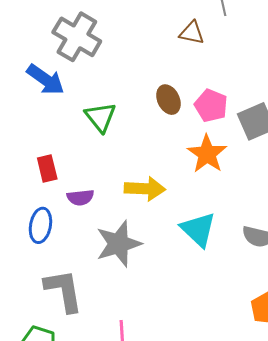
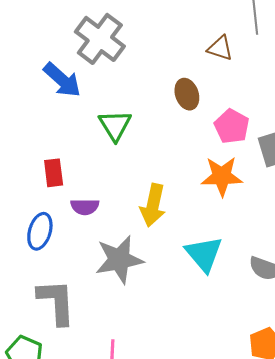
brown ellipse: (168, 100) -> (187, 94), moved
orange star: (207, 154) -> (222, 176), turned 30
yellow arrow: (145, 189) -> (153, 205), turned 93

